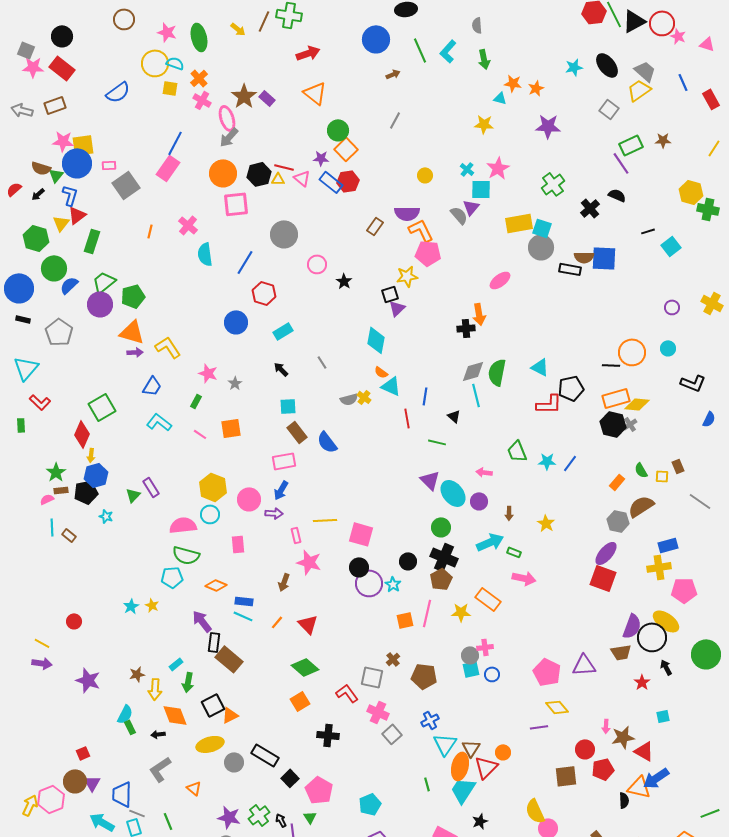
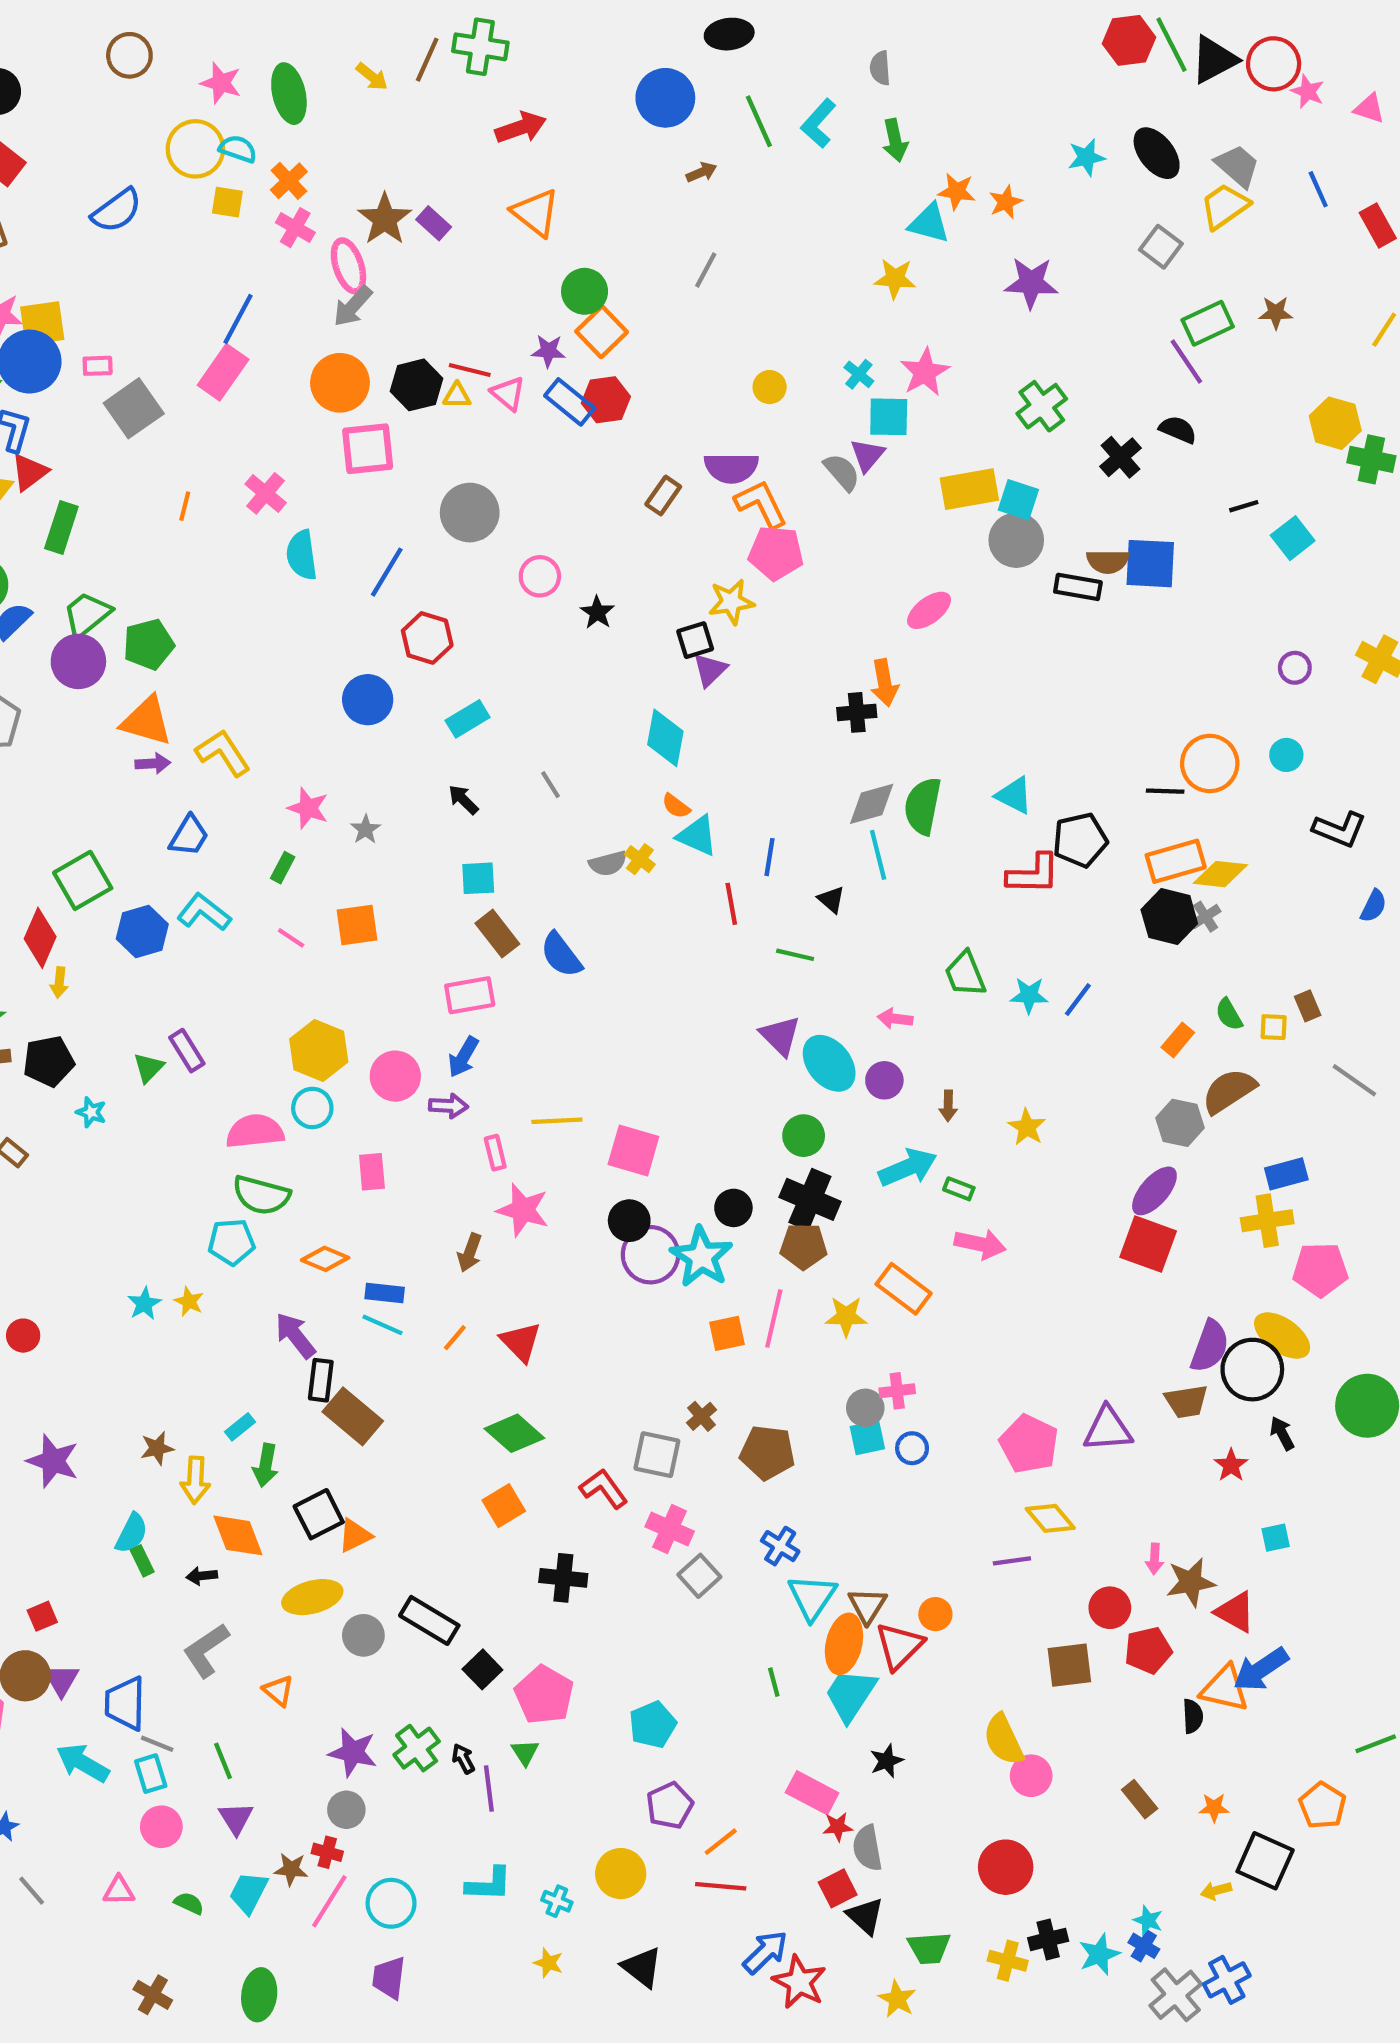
cyan triangle: (500, 98) -> (929, 223), size x1.5
blue hexagon: (96, 475) -> (142, 931), moved
brown pentagon: (441, 579) -> (804, 1246), turned 30
cyan star: (393, 584) -> (702, 1257), size x1.8
blue cross: (430, 720) -> (780, 1546), turned -30

